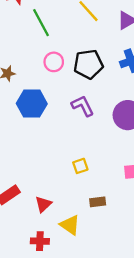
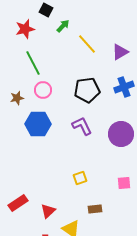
green line: (41, 23) -> (33, 63), moved
pink circle: (54, 62) -> (43, 90), moved

